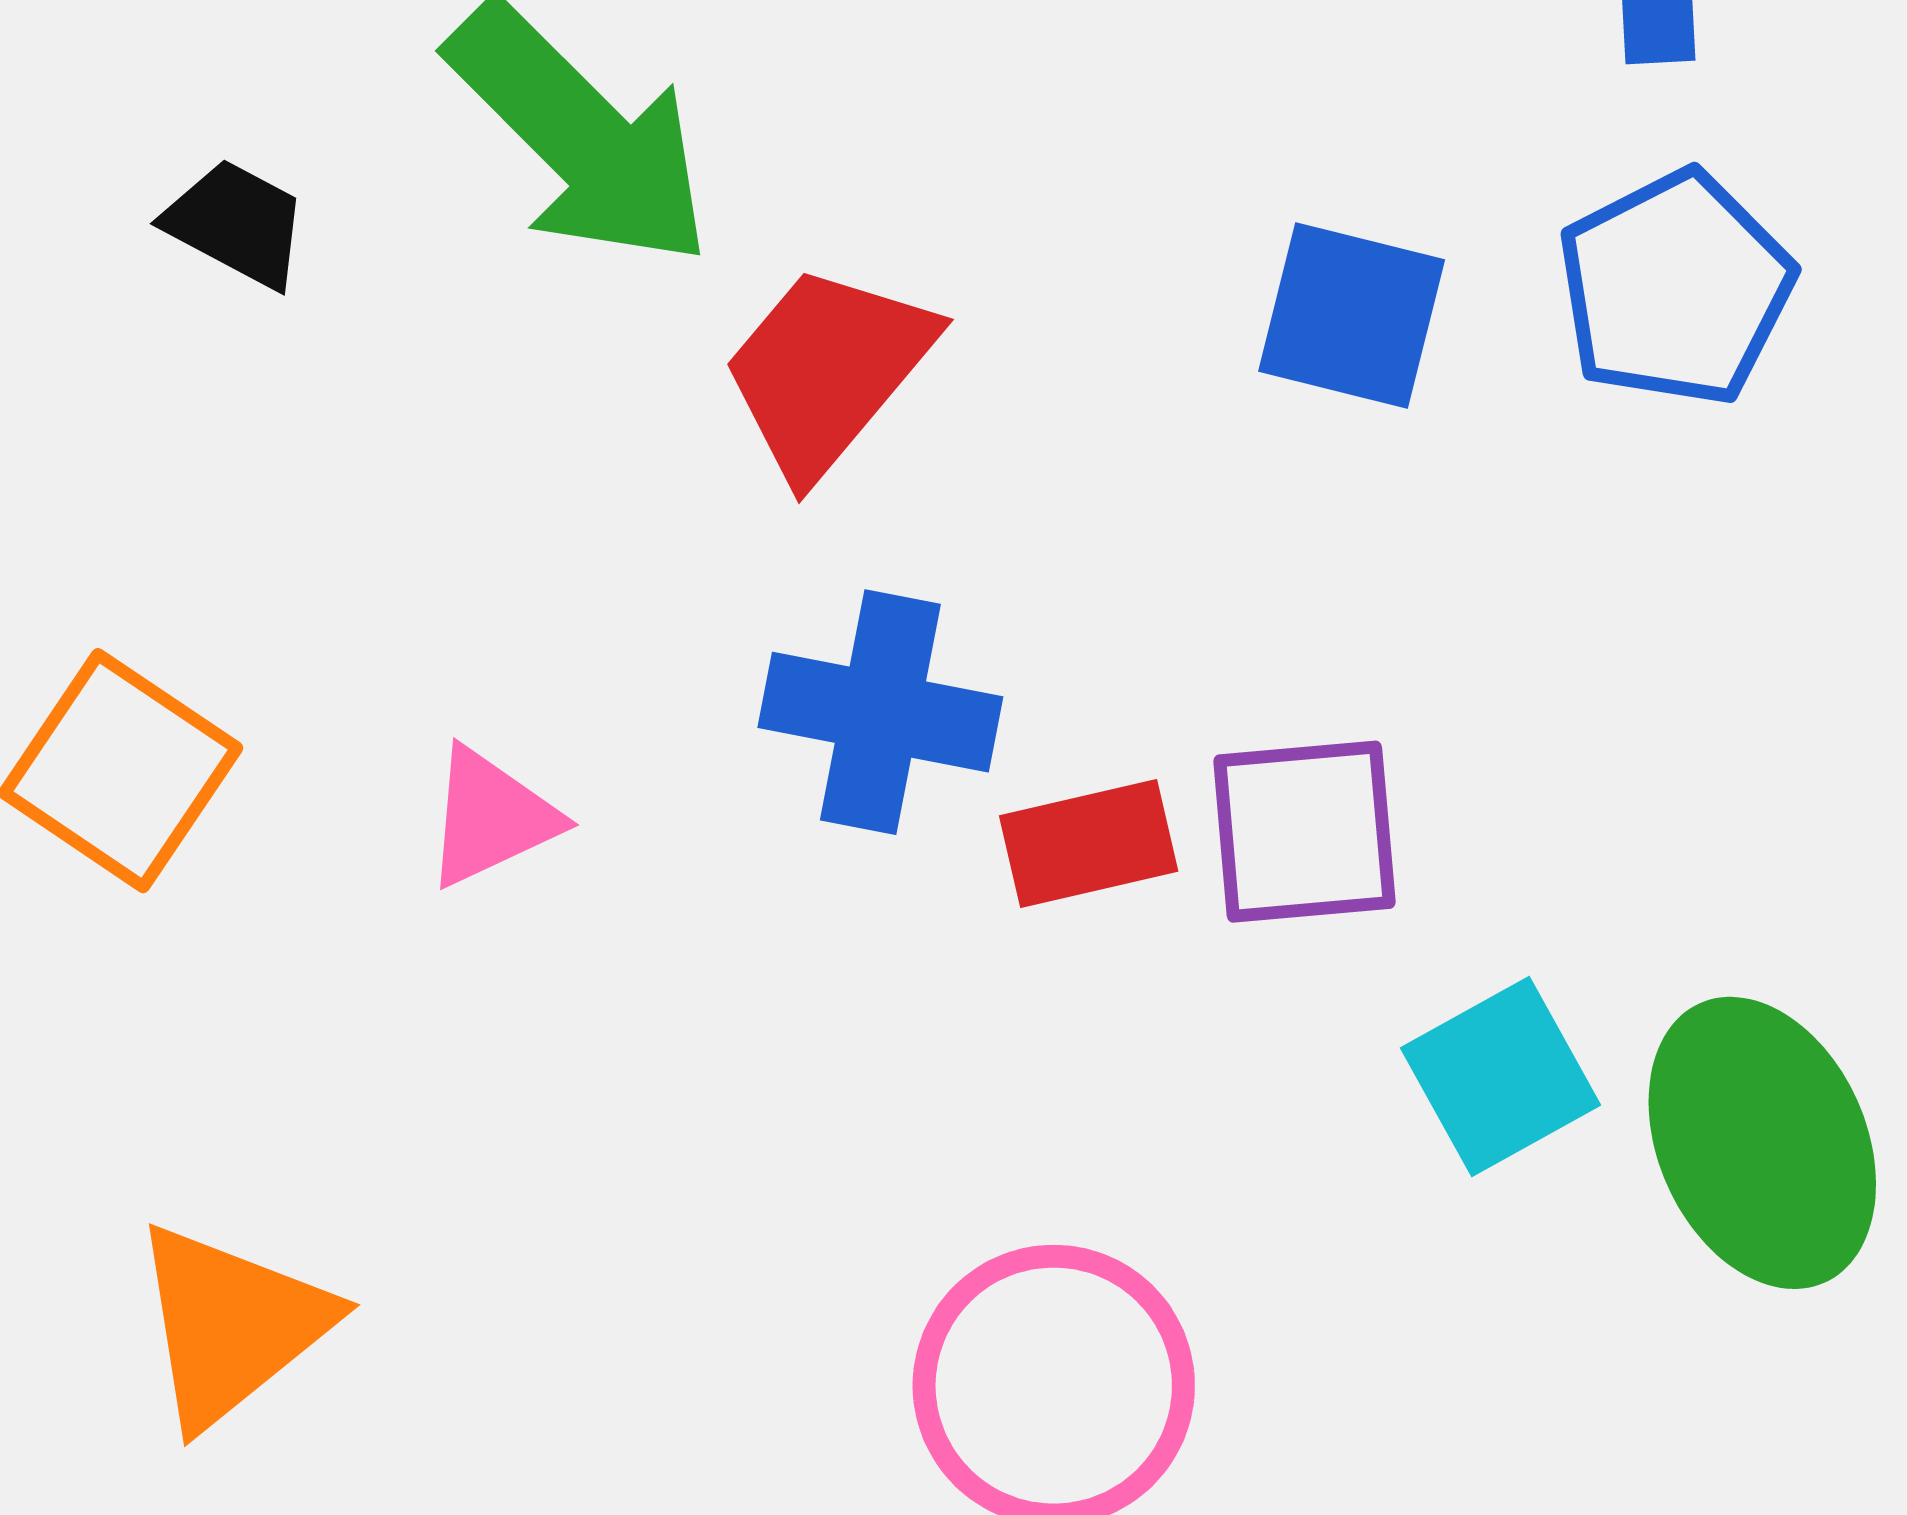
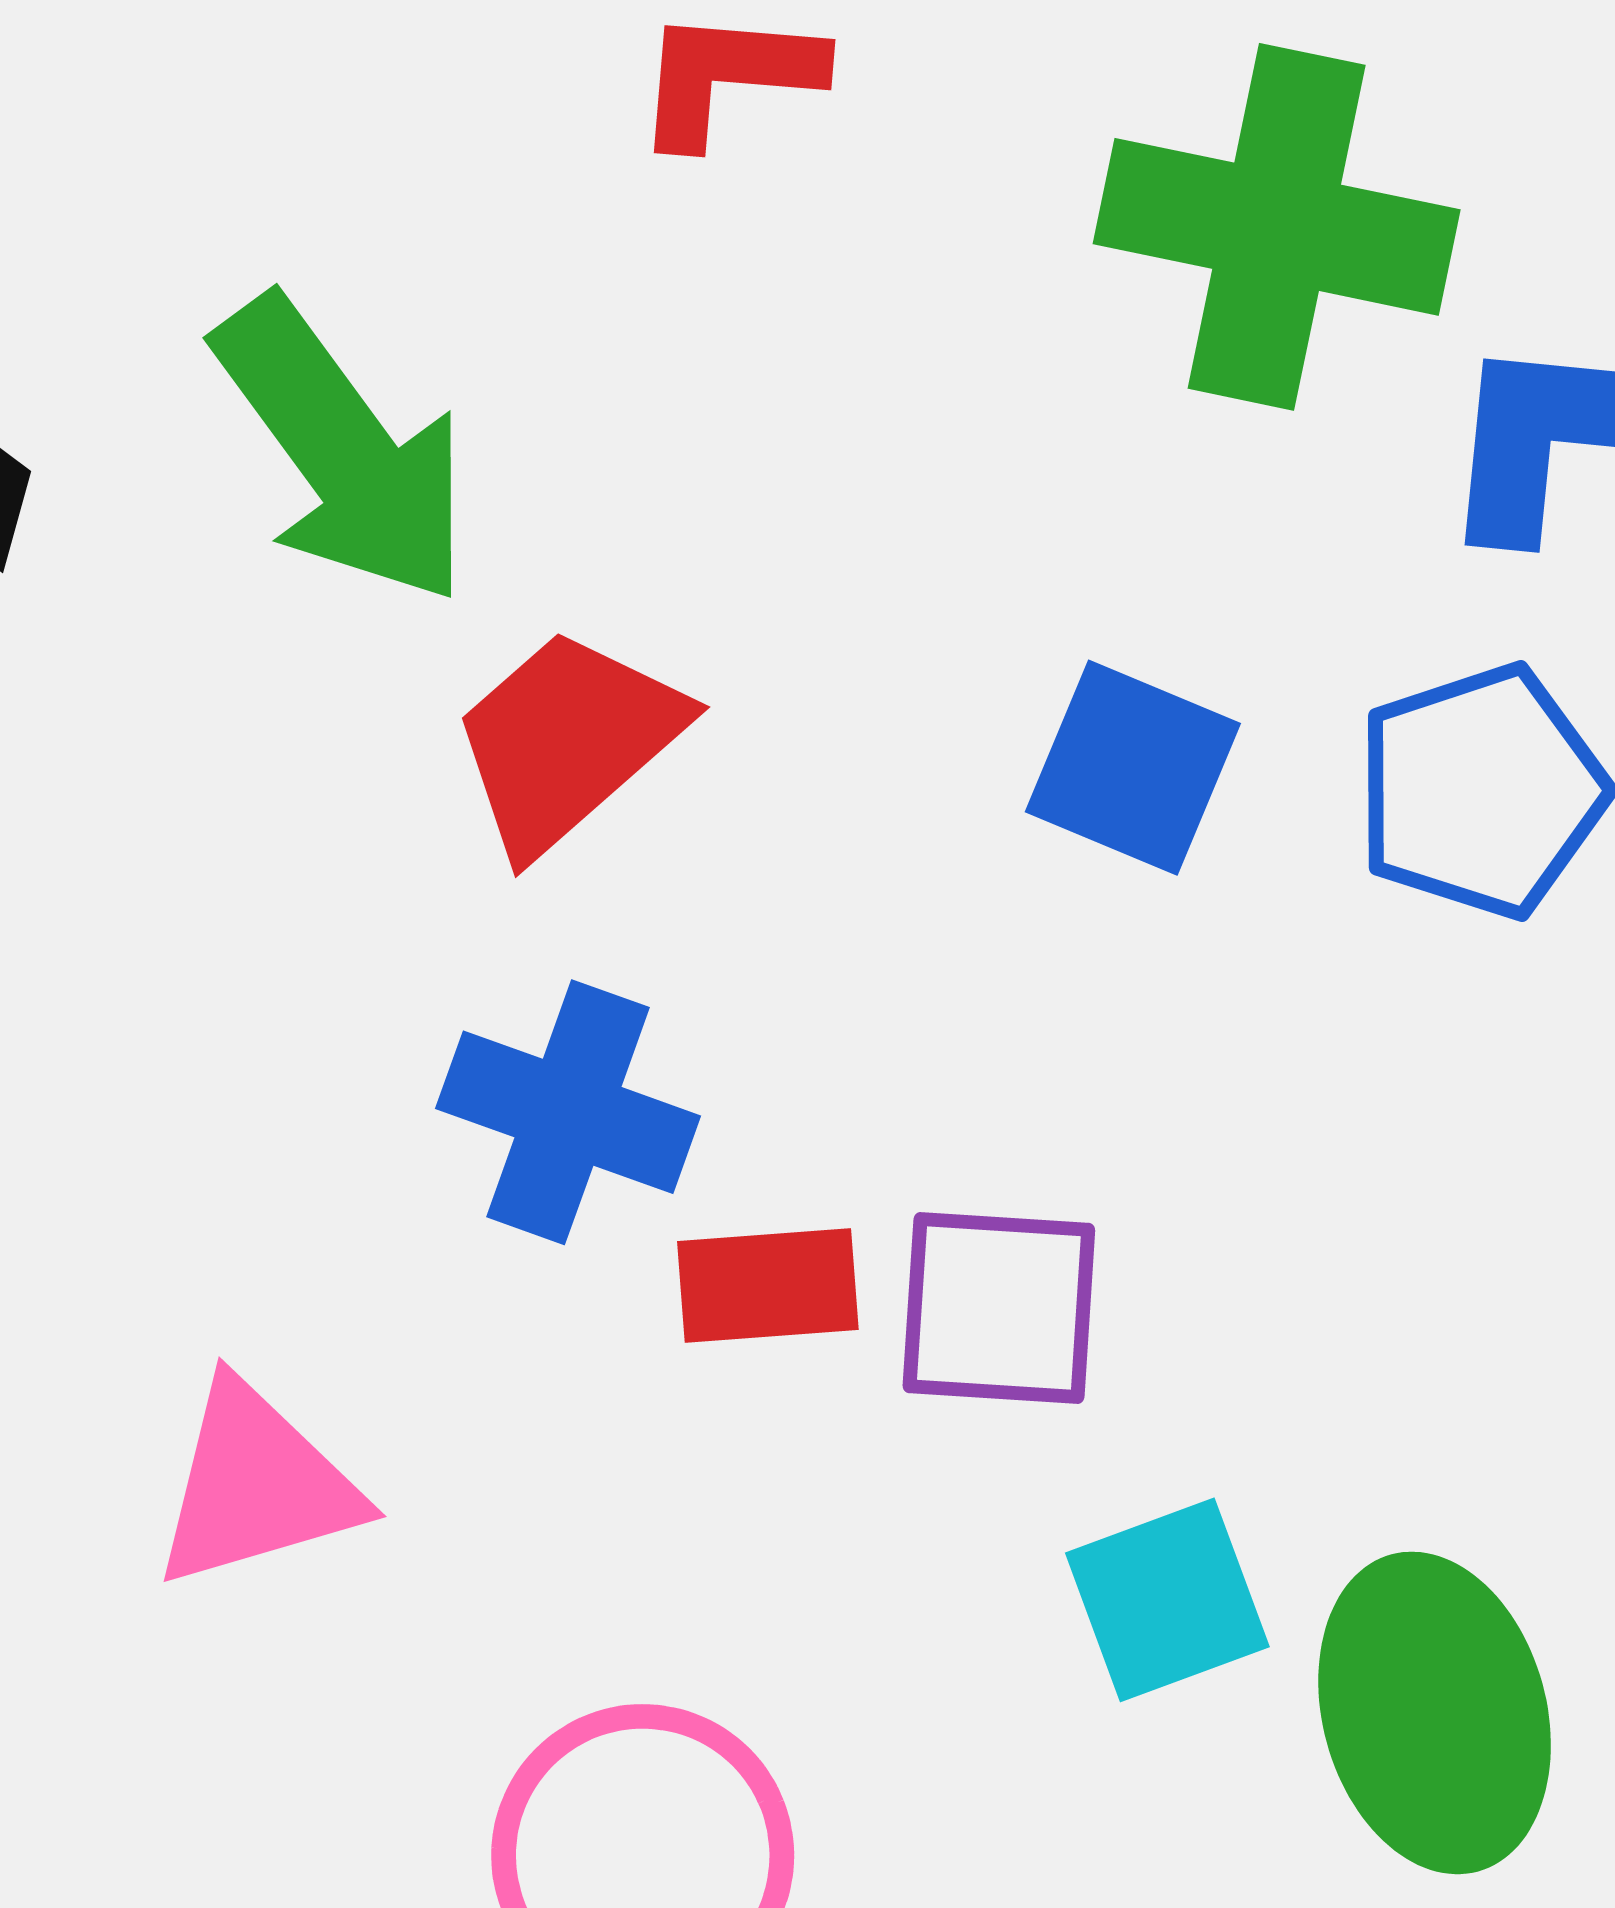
pink triangle: (491, 817) -> (256, 1485), moved, size x1.4

